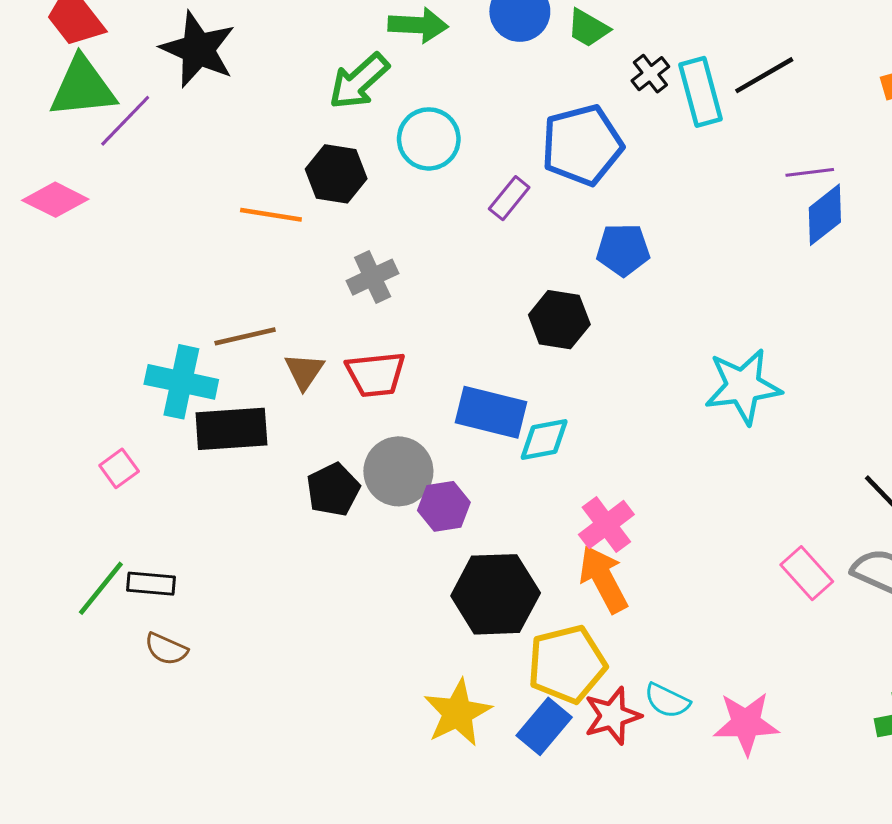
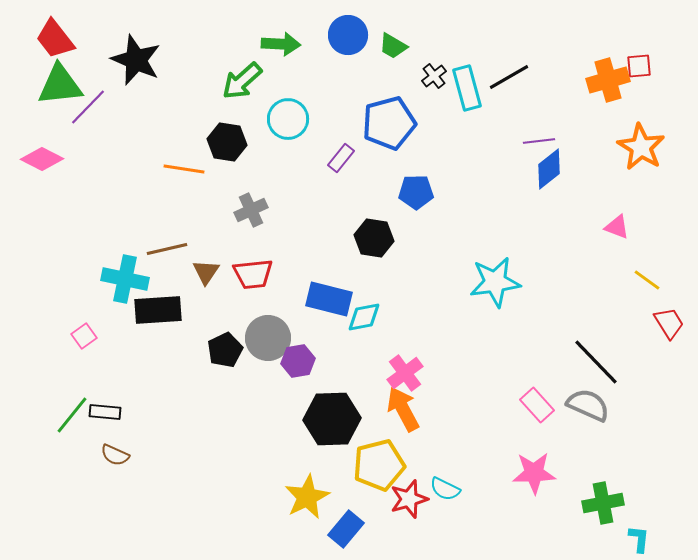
pink star: (746, 723) -> (534, 473), moved
blue rectangle: (544, 726) -> (346, 529), moved

